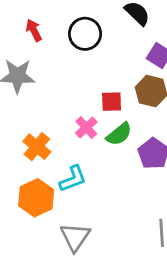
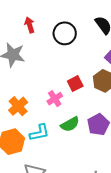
red square: (112, 102) -> (75, 84), turned -35
green semicircle: (119, 134) -> (70, 124), moved

